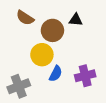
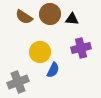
brown circle: (52, 30) -> (50, 14), moved
purple cross: (85, 76) -> (81, 48), moved

